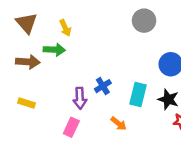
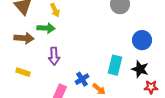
blue cross: (103, 86) -> (82, 79), moved
purple arrow: (80, 98) -> (54, 56), moved

